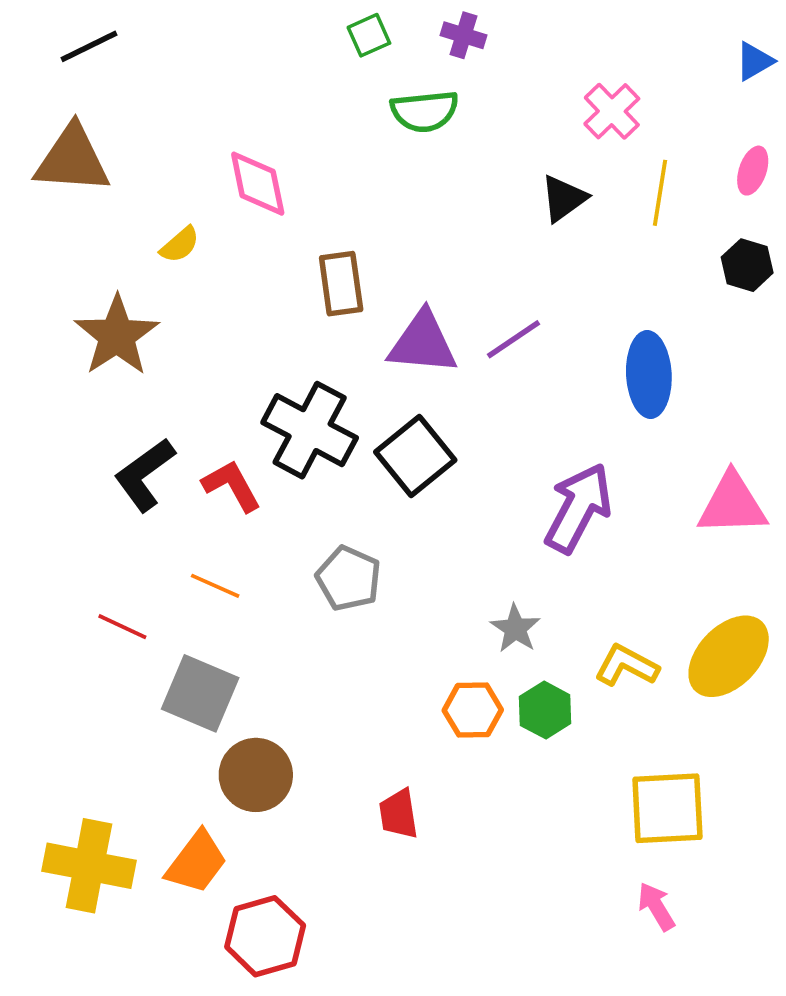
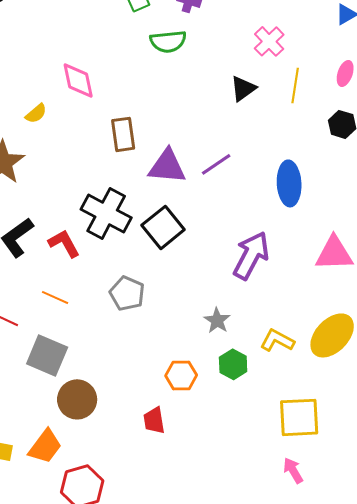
orange hexagon: (473, 710) -> (181, 375), moved

